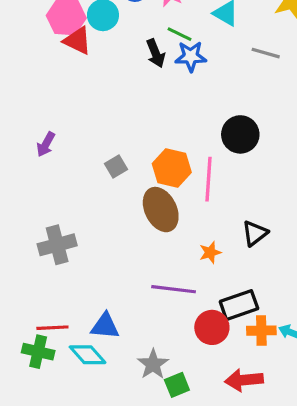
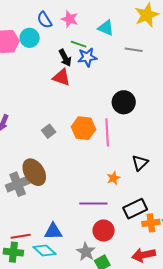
red triangle: (77, 41) -> (61, 77), moved
brown ellipse: (161, 210) -> (34, 172), moved
red circle: (212, 327) -> (104, 230), moved

